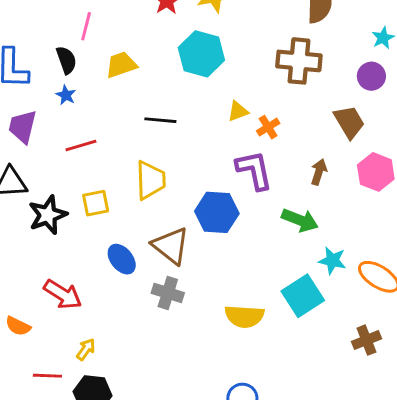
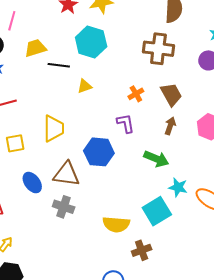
yellow triangle: (238, 111) -> (85, 86), moved
black line: (160, 120) -> (59, 65), moved
brown trapezoid: (349, 122) -> (171, 94), moved
purple L-shape: (254, 170) -> (126, 123), size x0.7
brown triangle: (171, 246) -> (66, 174), turned -32
brown cross: (366, 340) -> (142, 250), moved

